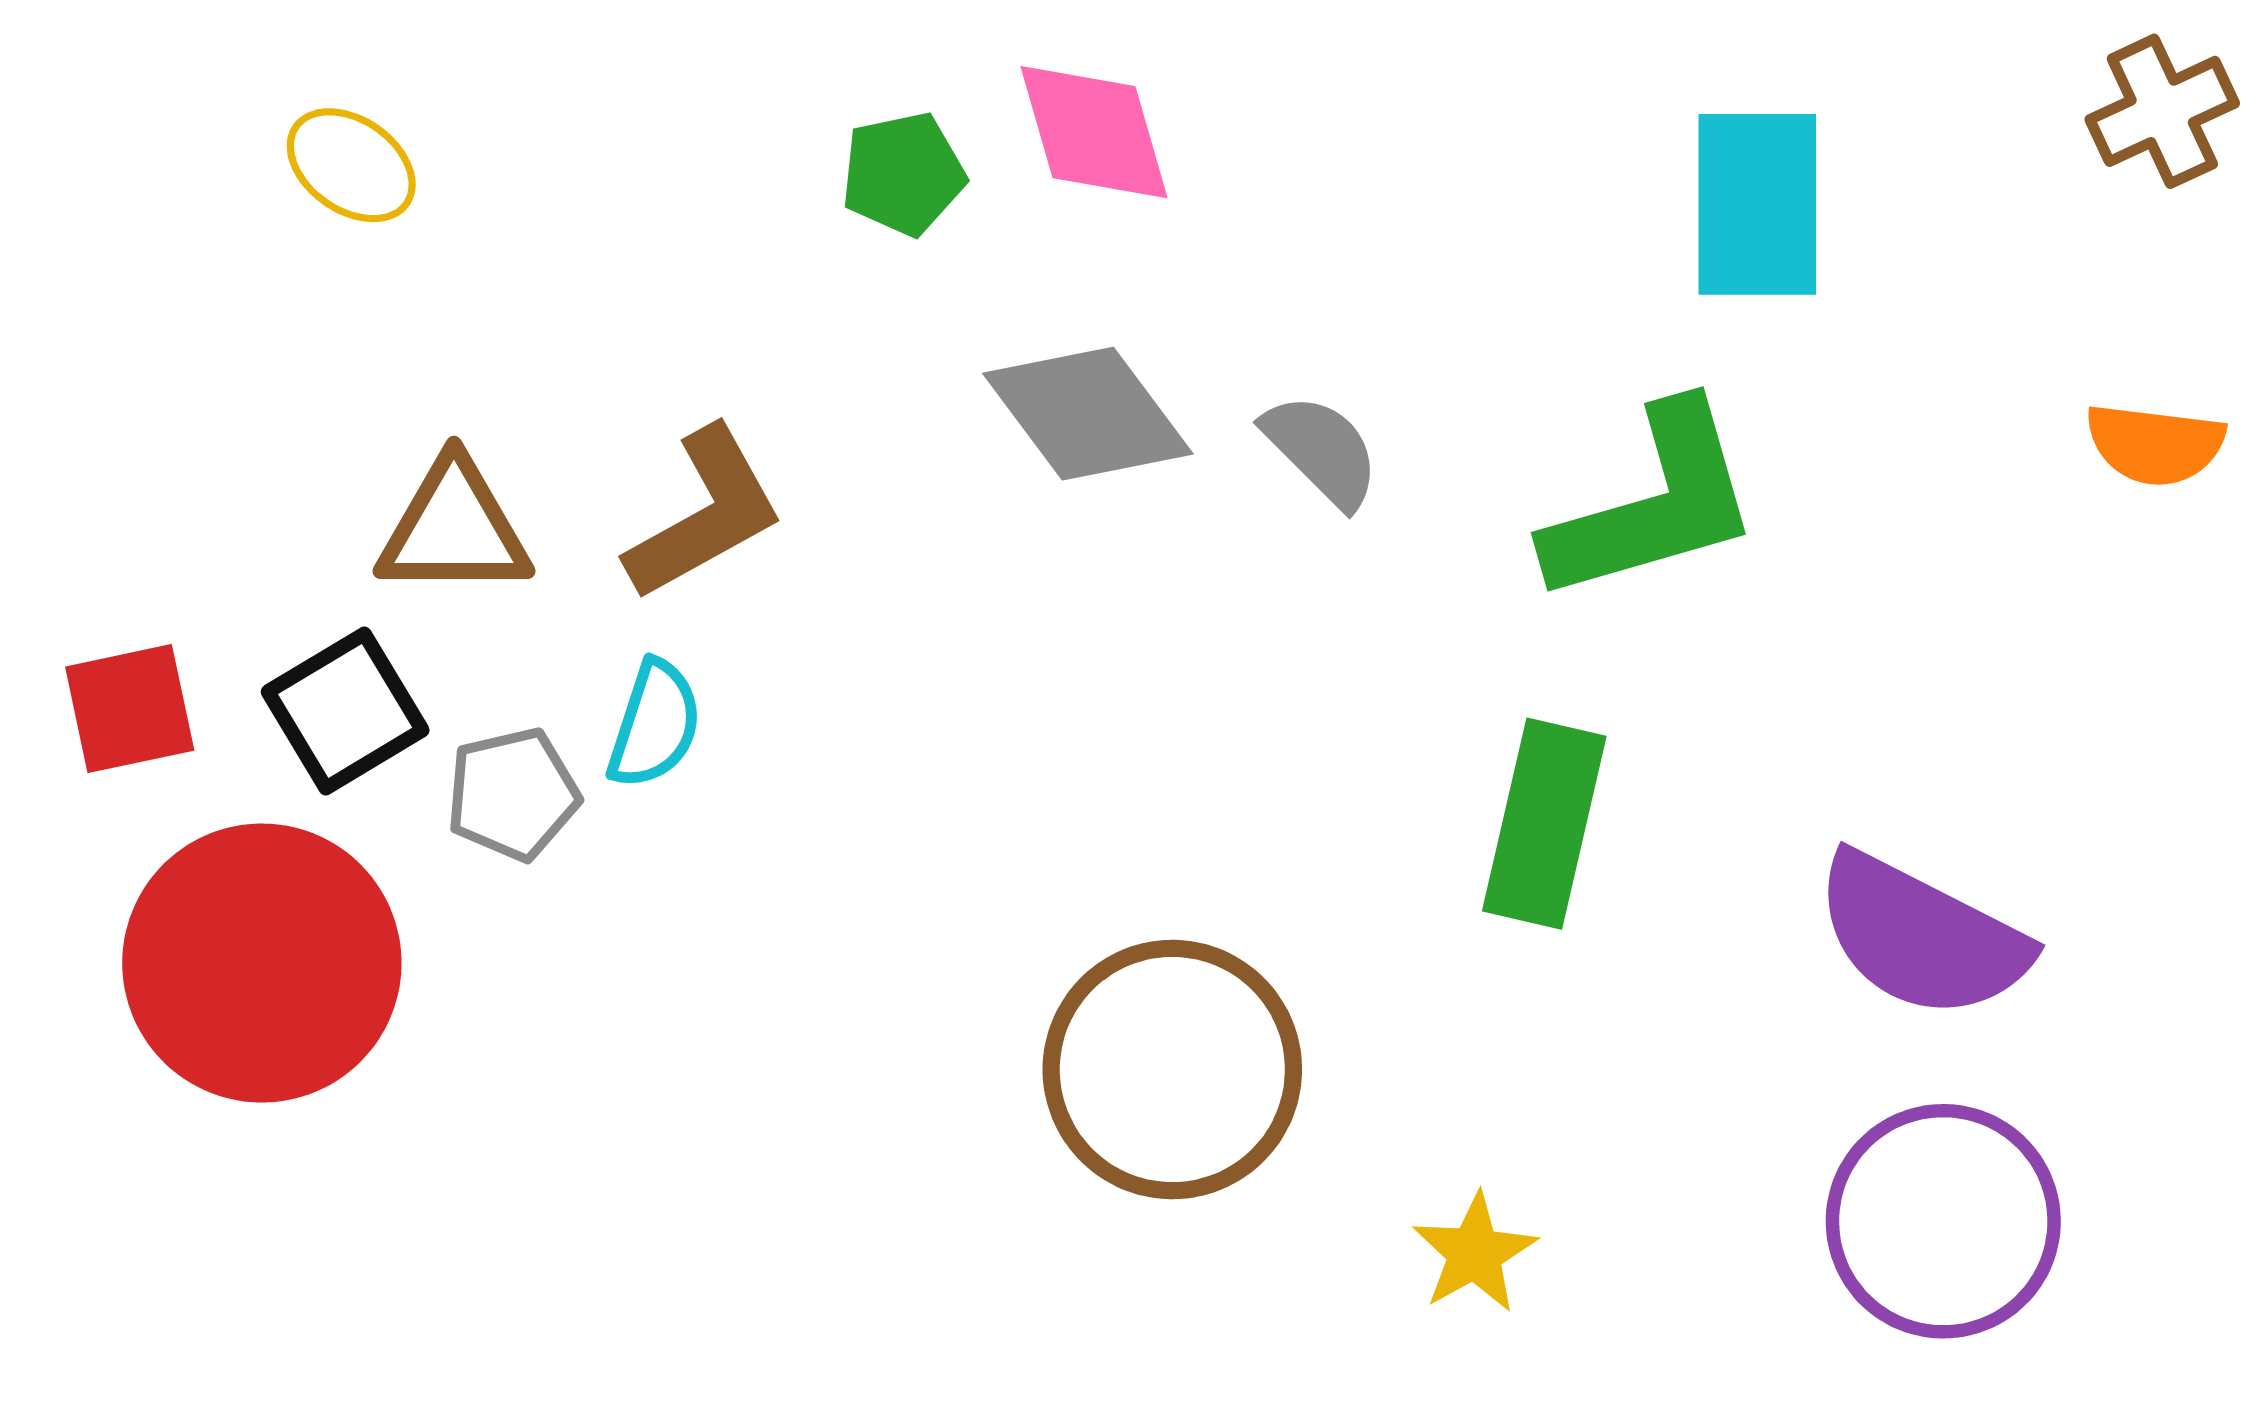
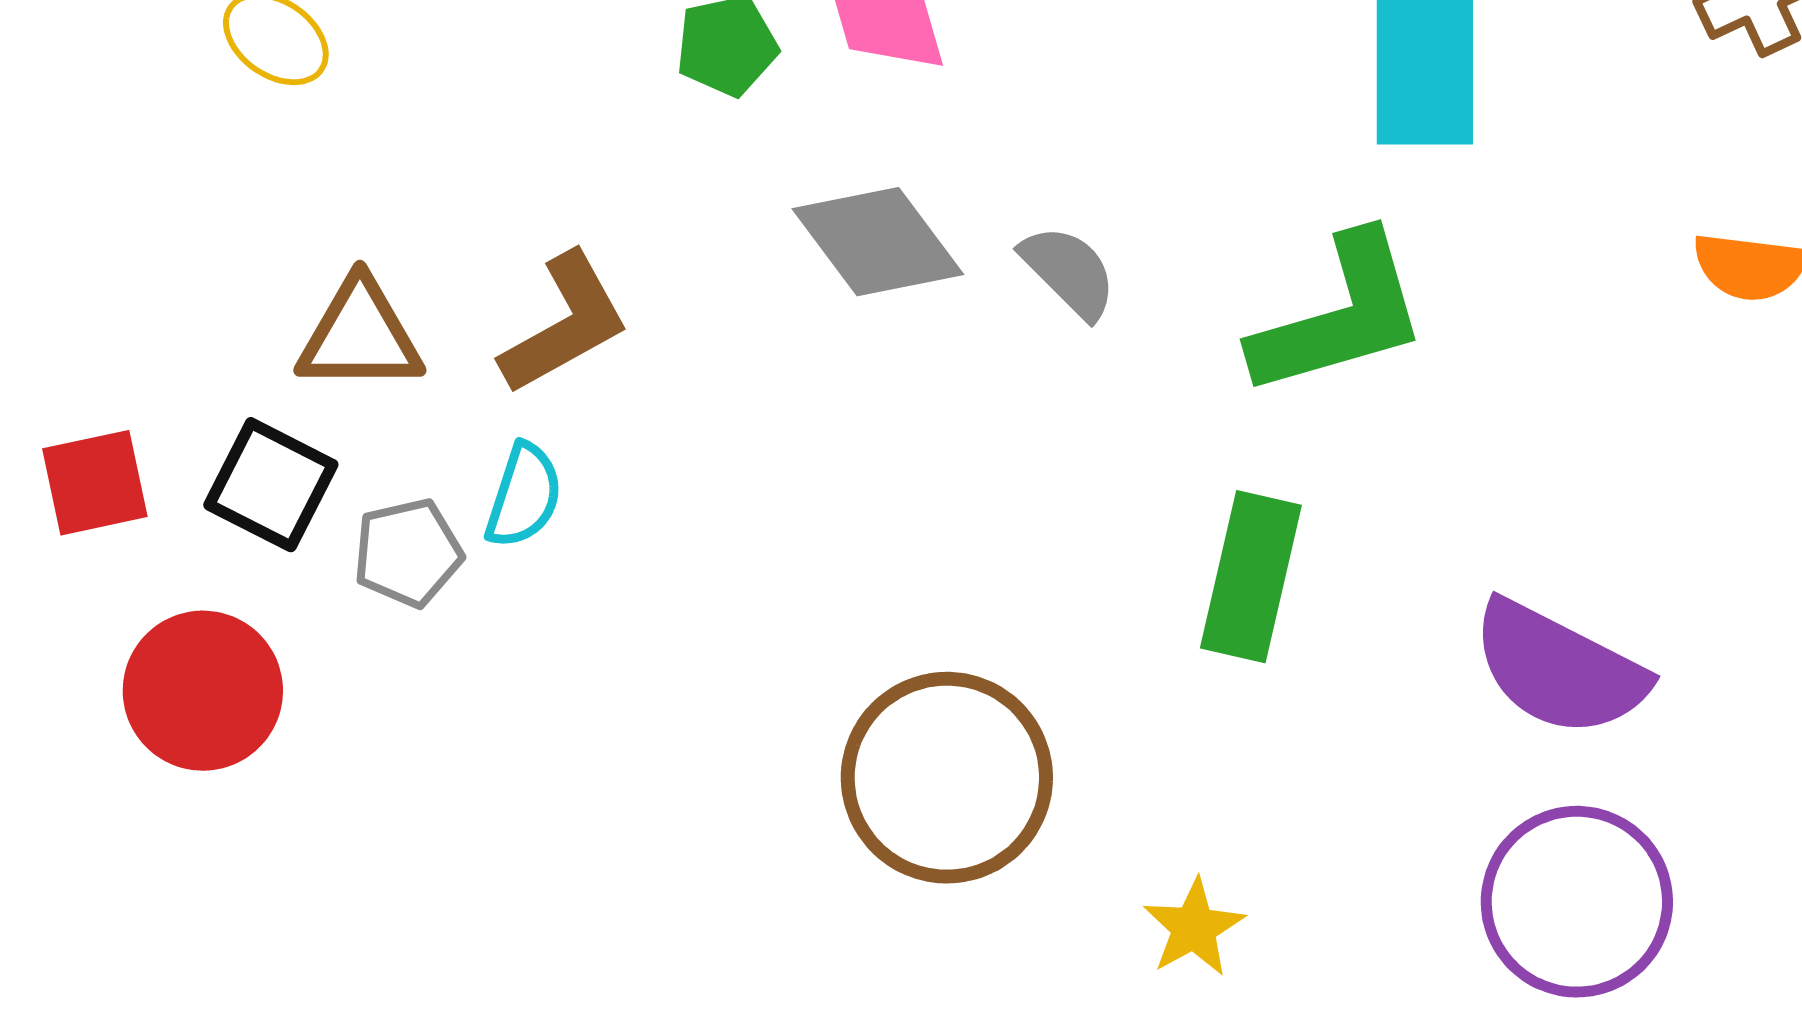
black square: (345, 711) -> (271, 485), turned -32
red circle: (262, 963) -> (203, 691), size x0.7

